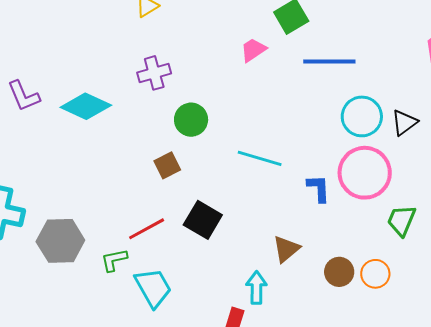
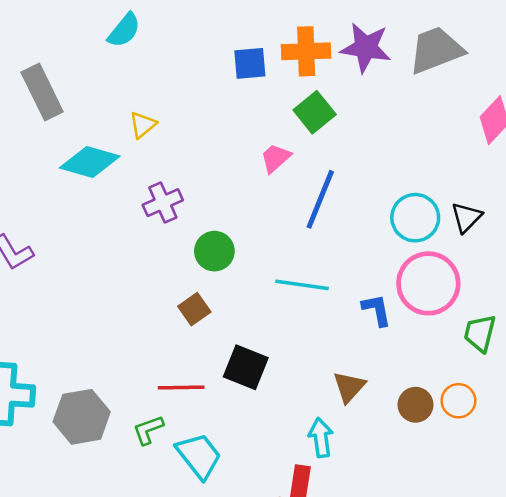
blue line: (329, 61) -> (320, 199), moved, turned -60
cyan diamond: (86, 106) -> (90, 162), moved
red line: (147, 229) -> (181, 388), turned 36

